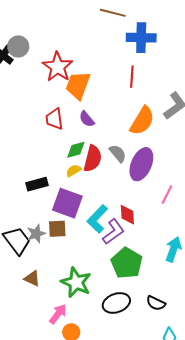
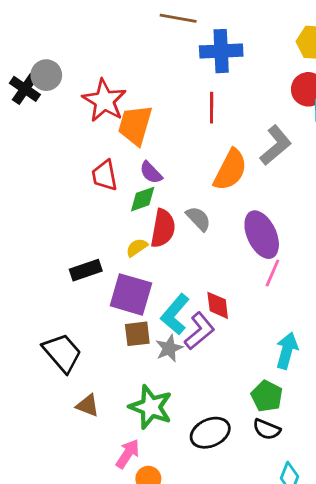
green diamond: (76, 150) -> (143, 199), moved
purple ellipse: (141, 164) -> (262, 235), moved, turned -44
brown square: (57, 229) -> (137, 334), moved
gray star: (36, 234) -> (169, 348), moved
green pentagon: (127, 263) -> (267, 396), moved, size x0.7

